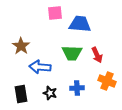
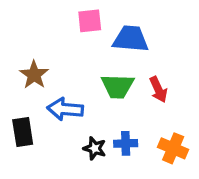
orange cross: (107, 81) -> (173, 148), moved
black star: (50, 93) -> (95, 148), moved
black rectangle: (21, 94) -> (23, 132), moved

